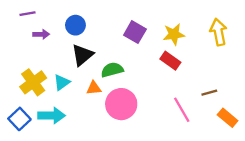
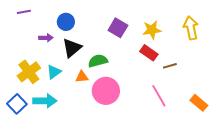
purple arrow: (41, 34) -> (46, 38), moved
brown line: (209, 93) -> (170, 66), moved

